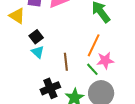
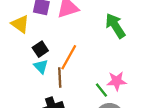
orange line: (94, 45) -> (69, 57), moved
brown line: (66, 62) -> (60, 78), moved

